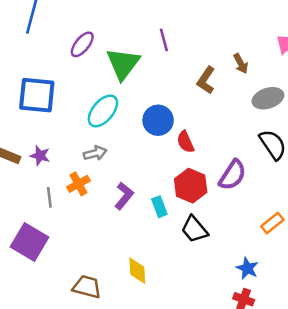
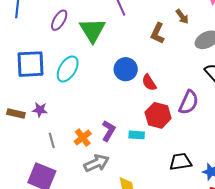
cyan ellipse: (103, 111) -> (68, 69), moved
gray arrow: (95, 153) -> (96, 163), moved, size x1.4
orange cross: (78, 184) -> (83, 138), moved
cyan rectangle: (159, 207) -> (137, 135), turned -56
black trapezoid: (195, 229) -> (180, 162), moved, turned 130

